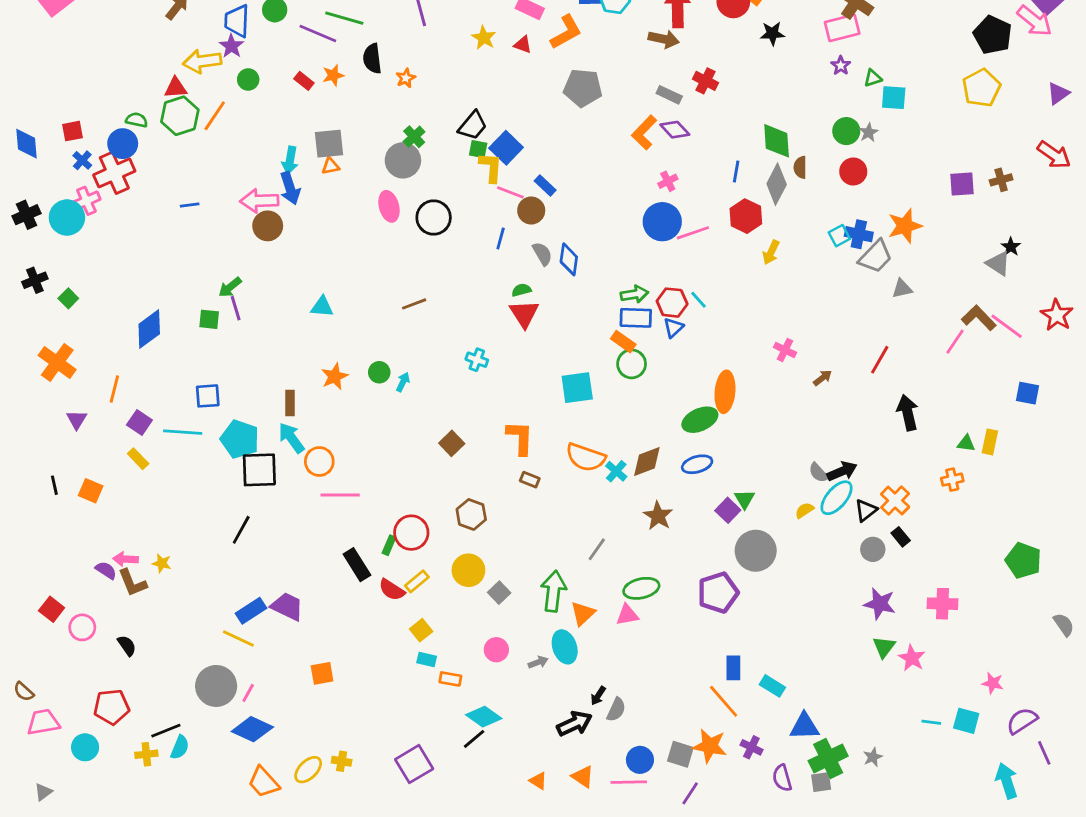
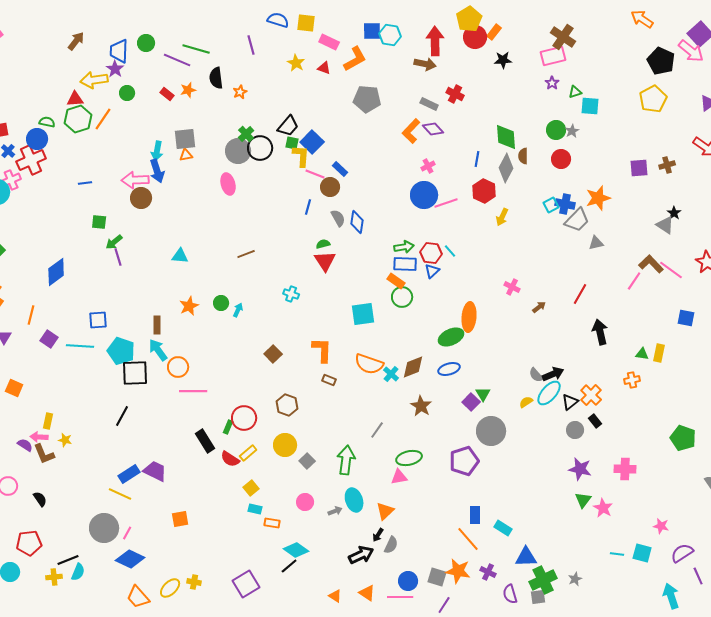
black circle: (434, 218) -> (260, 148), moved
green square: (209, 319) -> (99, 222), moved
yellow rectangle: (138, 459) -> (48, 421), moved, turned 56
orange triangle: (583, 613) -> (385, 511), moved

